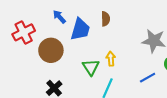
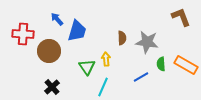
brown semicircle: (106, 19) -> (122, 38), moved
red cross: (24, 32) -> (23, 34), turned 30

